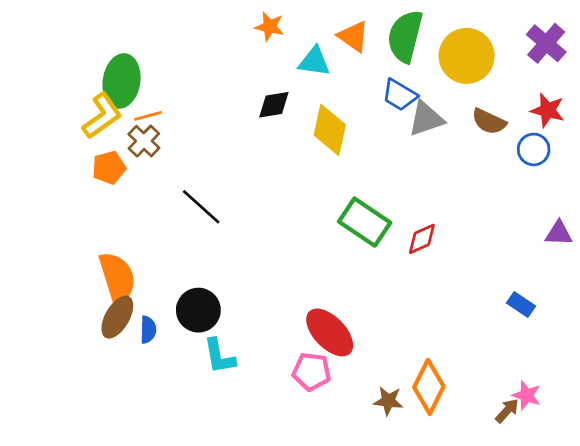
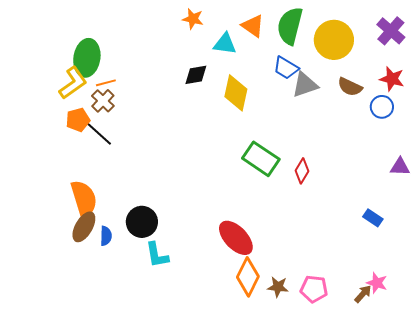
black line: (201, 207) -> (98, 133), moved
red diamond: (422, 239) -> (302, 171), turned -35
pink pentagon: (312, 372) -> (314, 289), moved
orange diamond: (429, 387) -> (248, 277), moved

